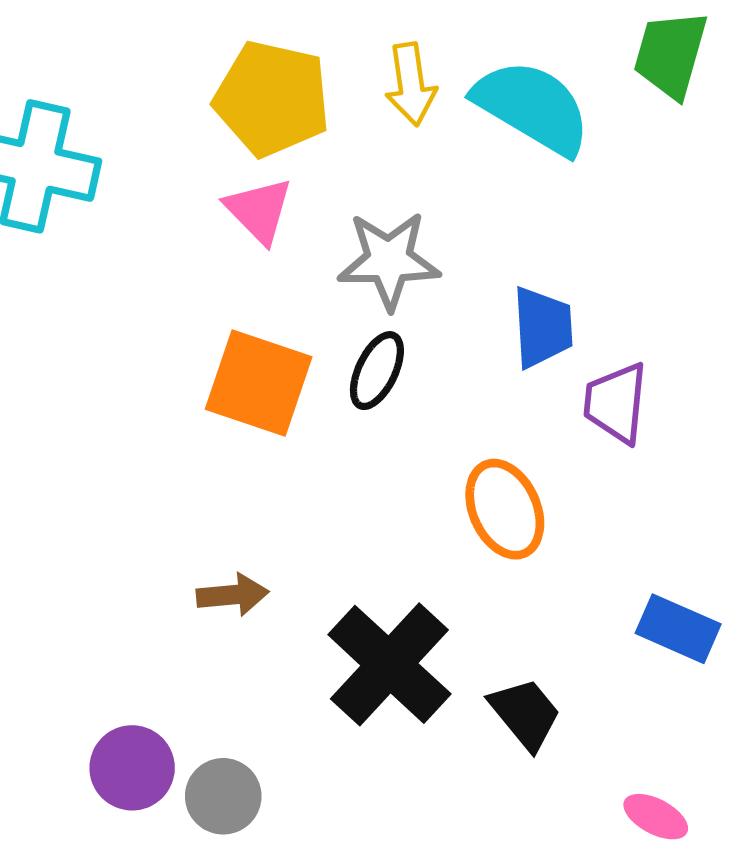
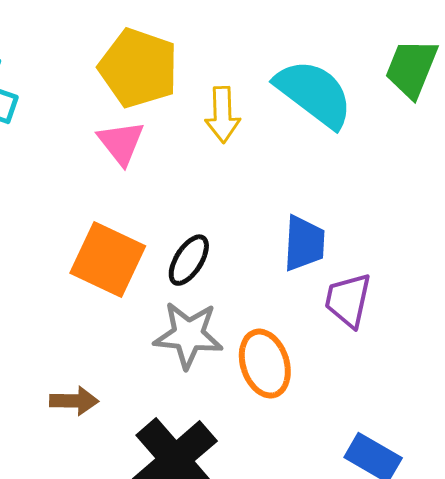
yellow arrow: (411, 84) -> (223, 115), moved
gray star: (389, 260) -> (188, 335), moved

